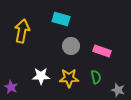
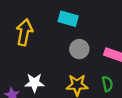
white star: (41, 76) -> (34, 83), moved

